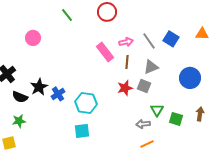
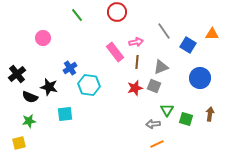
blue square: (171, 39) -> (188, 45), moved
gray line: (149, 41) -> (164, 31), moved
black star: (39, 87) -> (49, 87), turned -30
blue cross: (58, 94) -> (70, 68), moved
cyan hexagon: (86, 103) -> (89, 85), moved
cyan square: (82, 131) -> (65, 114), moved

